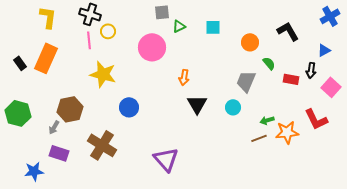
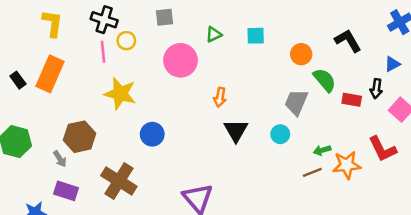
gray square: (162, 12) -> (165, 17), moved
green semicircle: (269, 63) -> (325, 80), size x1.5
gray arrow: (54, 127) -> (60, 159), turned -64

